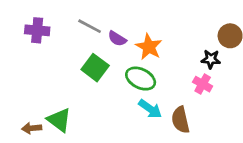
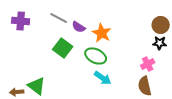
black star: (211, 59) -> (160, 43), moved
pink cross: (203, 84) -> (148, 64), moved, turned 32
brown semicircle: (180, 120) -> (145, 86), moved

